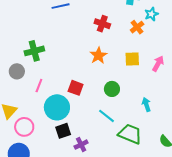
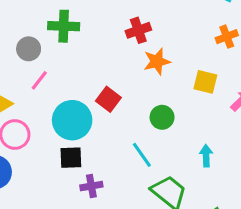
red cross: (102, 24) -> (138, 30), moved, turned 35
pink line: (39, 86) -> (39, 80), moved

